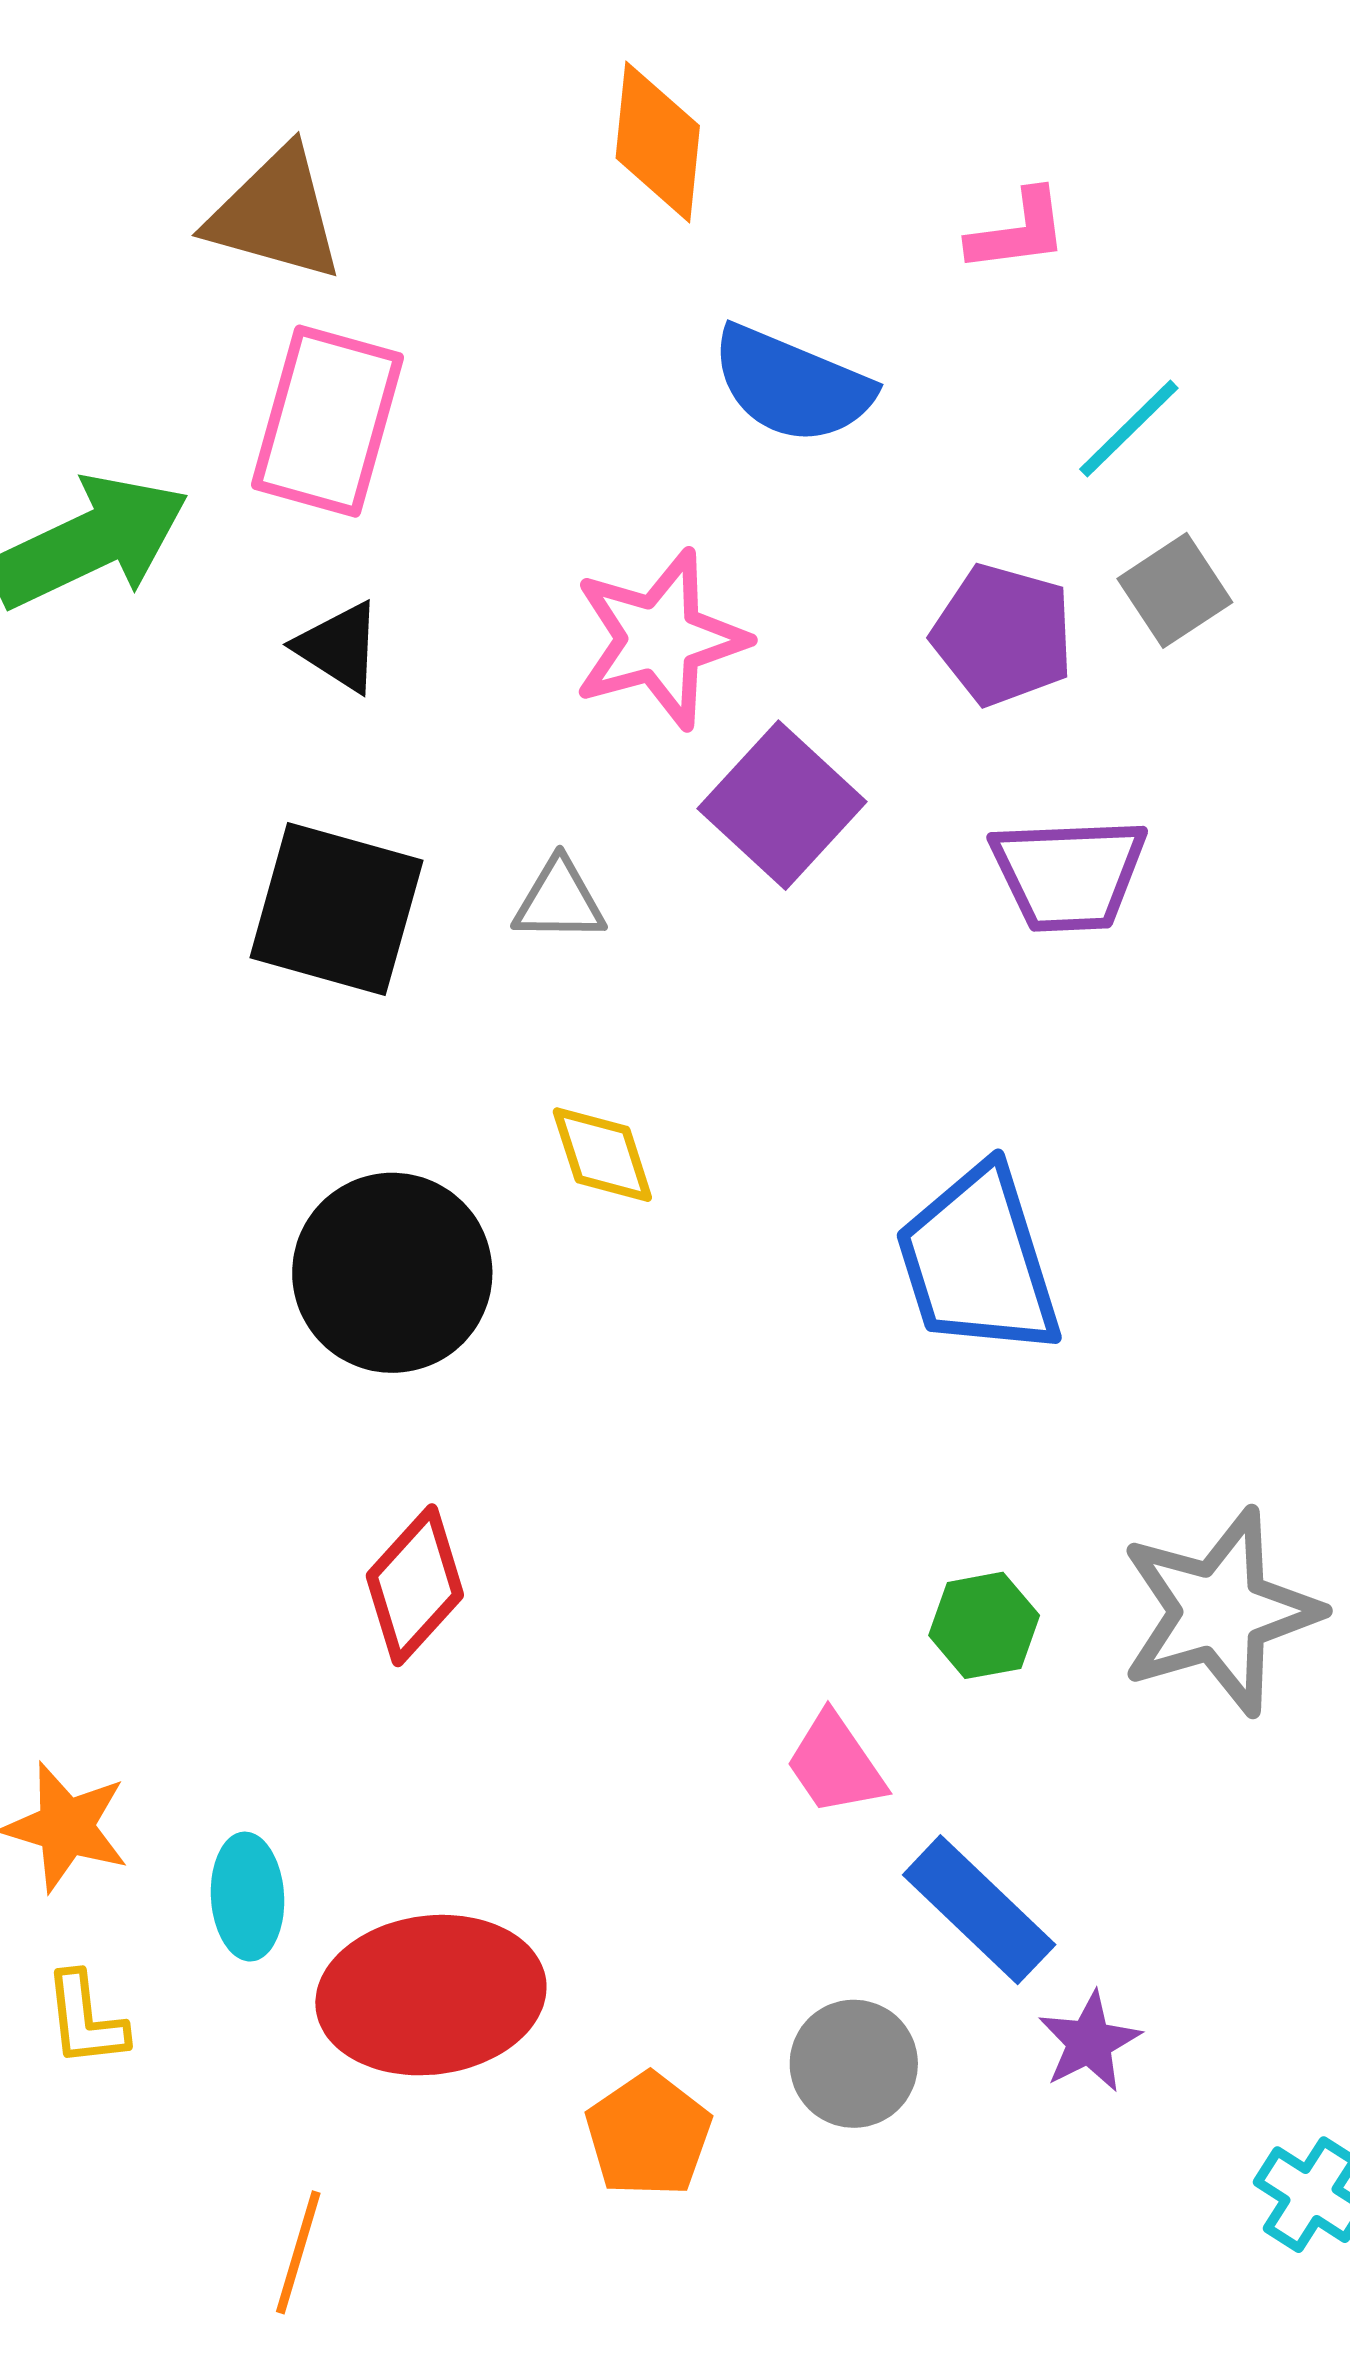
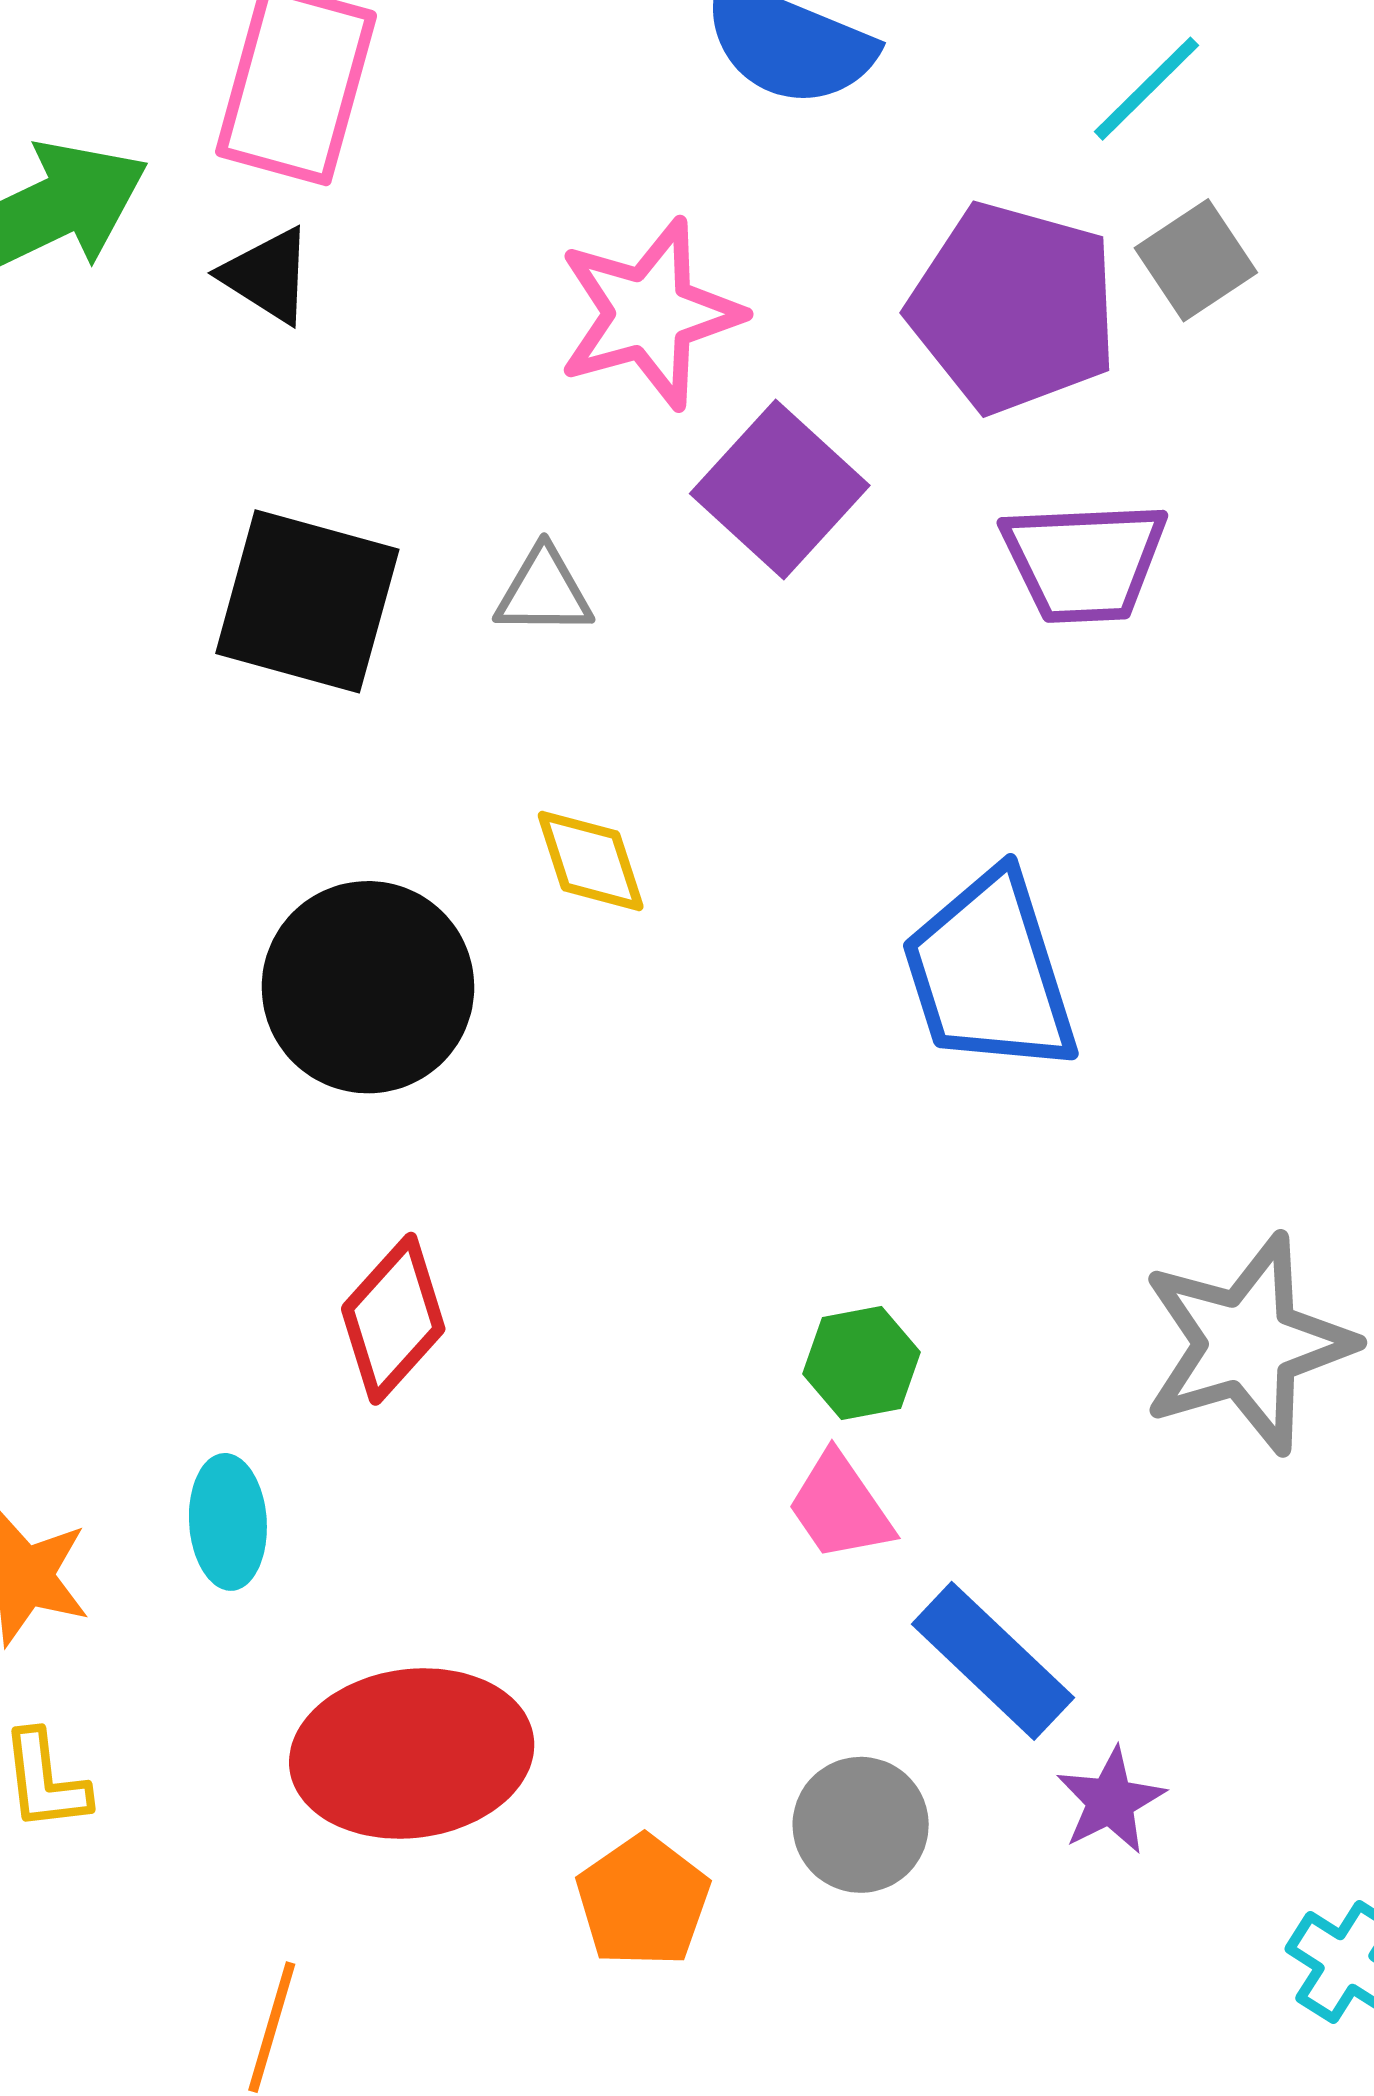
purple pentagon: (1003, 635) -> (1014, 308), size x1.4
black triangle: (339, 647) -> (267, 276), moved
green hexagon: (984, 1625) -> (862, 1363), moved
cyan ellipse: (248, 1897) -> (228, 1522), moved

